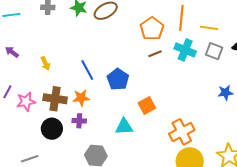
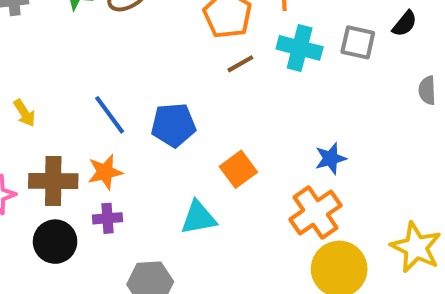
blue pentagon: (118, 79) -> (173, 125), turned -30
blue star: (225, 93) -> (330, 158), moved

